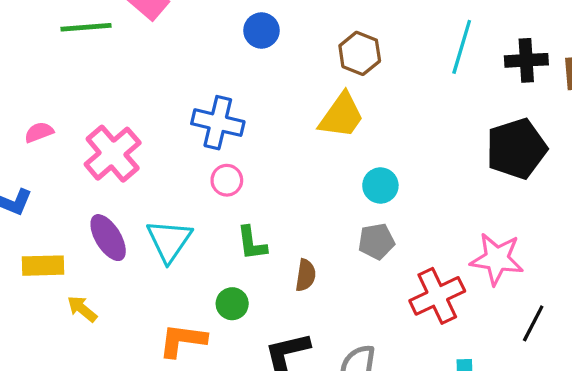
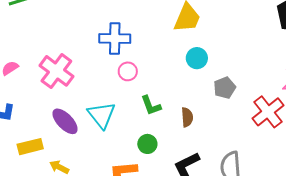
cyan circle: (380, 186) -> (197, 58), moved

